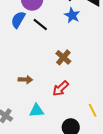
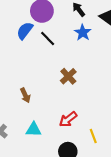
brown arrow: (25, 80) -> (25, 95), turned 56
red arrow: (61, 88) -> (68, 119), moved

